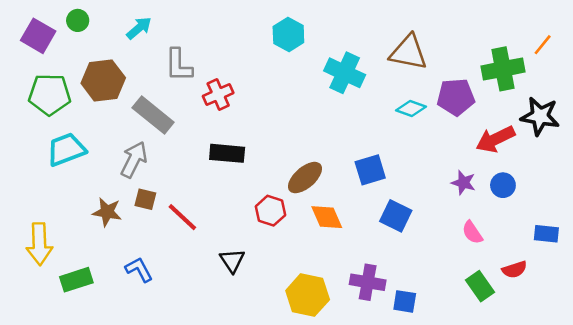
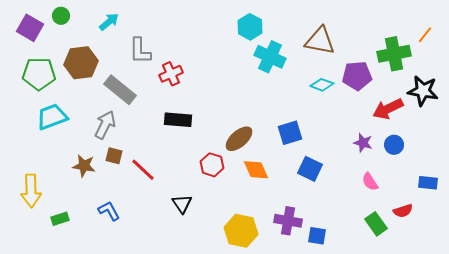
cyan hexagon: (288, 34) -> (250, 27), moved
green rectangle: (76, 280) -> (60, 219), size x0.7

